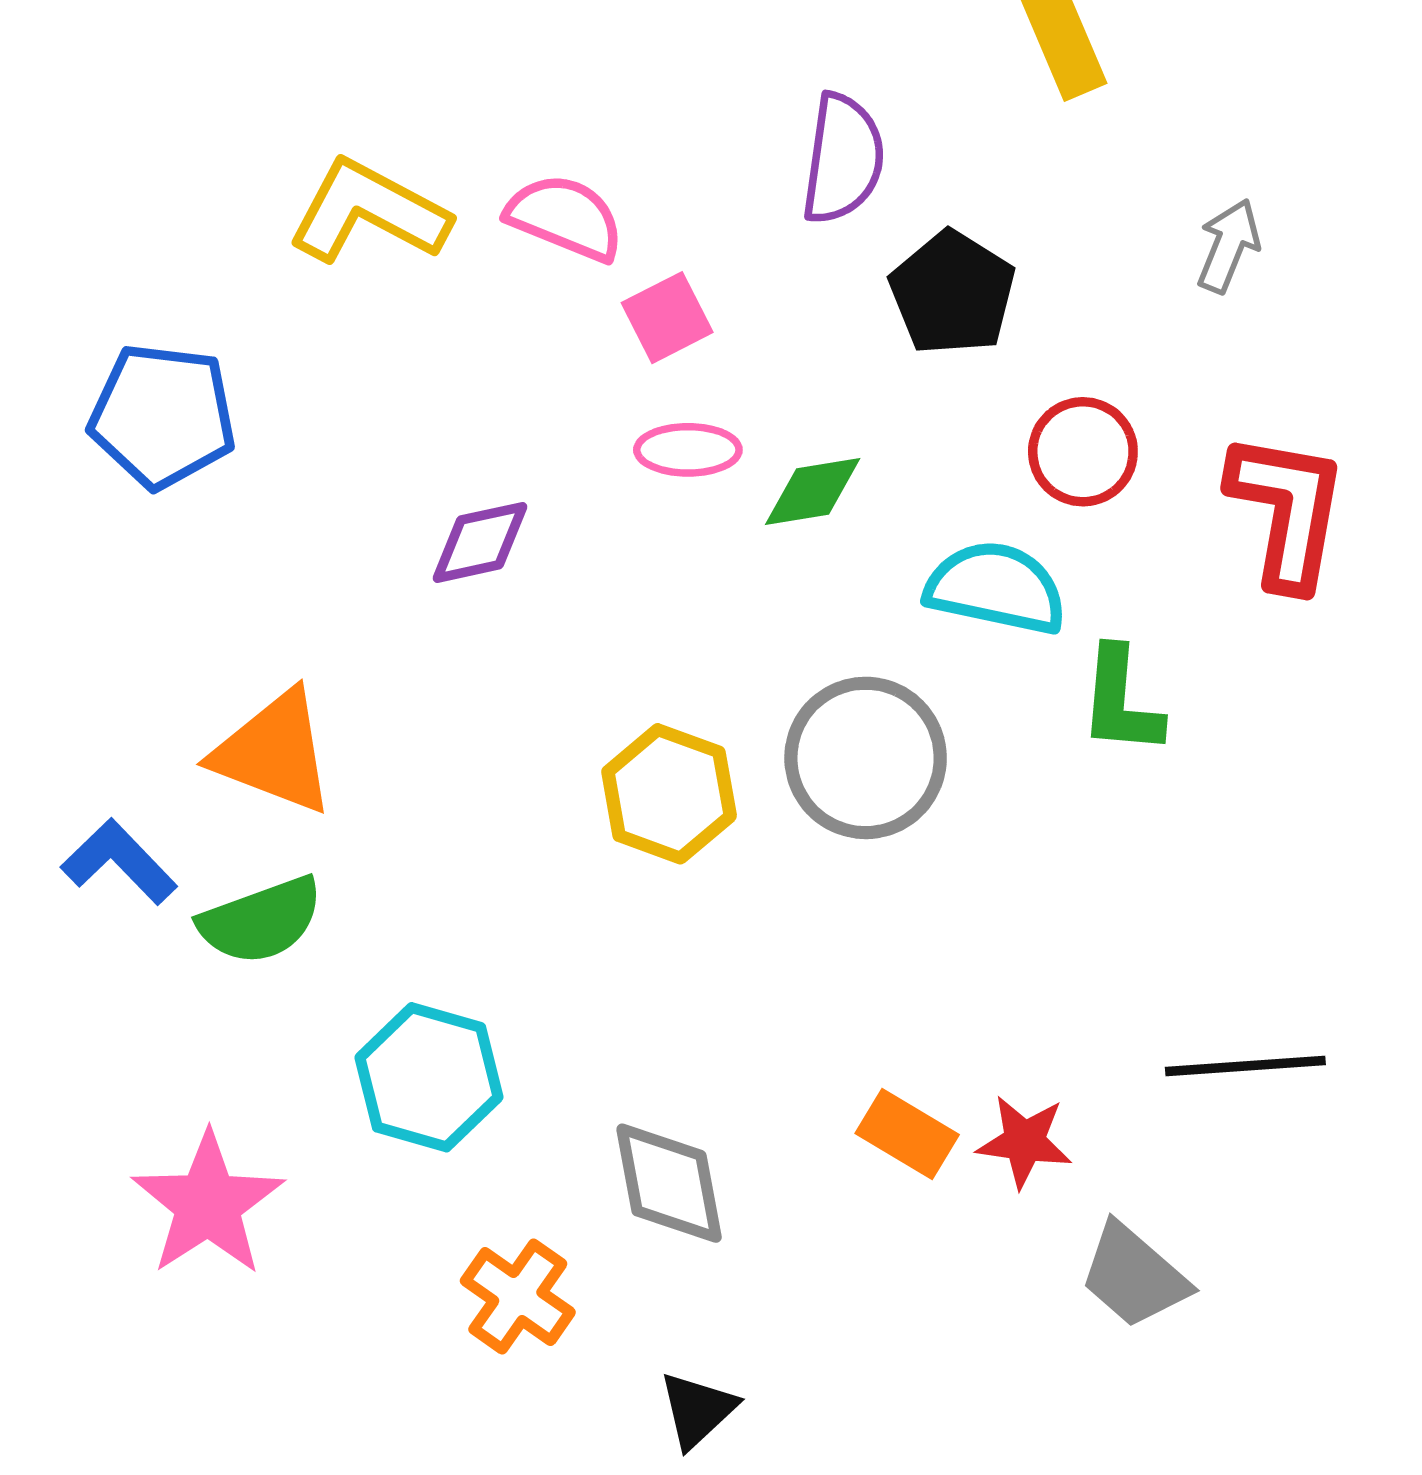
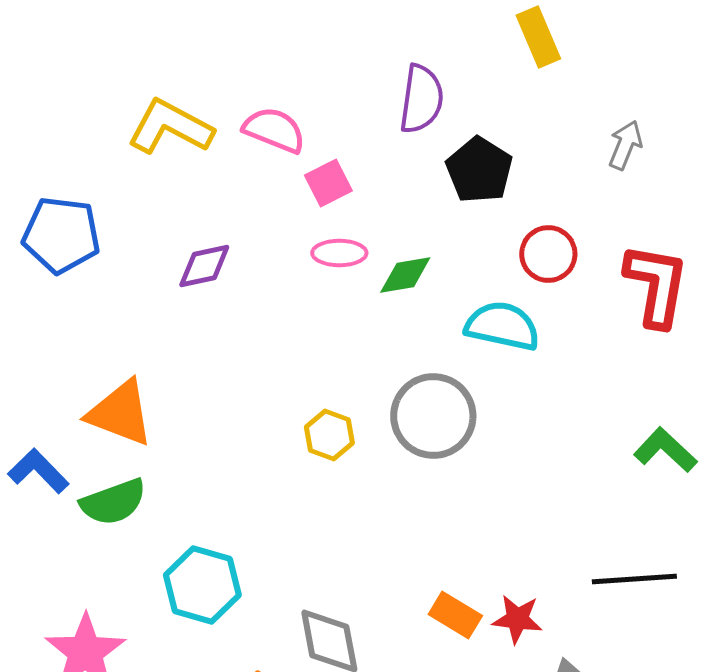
purple diamond: (480, 542) -> (204, 266), moved
green L-shape: (1121, 701) -> (665, 450), moved, turned 128
yellow hexagon: (669, 794) -> (329, 435), size x0.7

